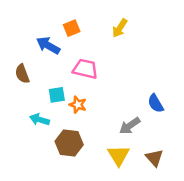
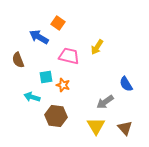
orange square: (72, 28) -> (58, 23), turned -32
yellow arrow: (120, 28) -> (97, 47), moved

